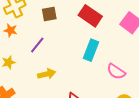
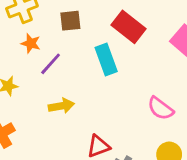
orange star: (11, 30) -> (31, 43), moved
cyan rectangle: (91, 50) -> (106, 59), moved, turned -45

